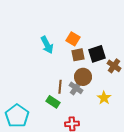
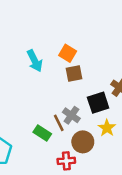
black square: (97, 54) -> (98, 103), moved
brown circle: (83, 77) -> (83, 142), moved
brown line: (60, 87) -> (59, 123), moved, turned -32

